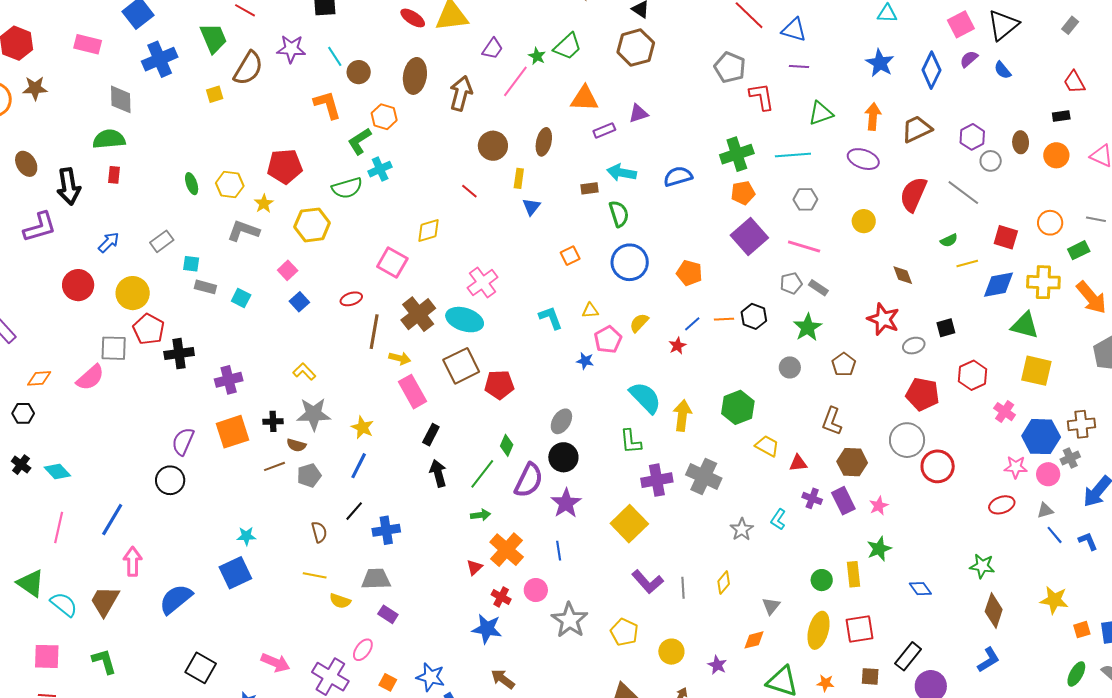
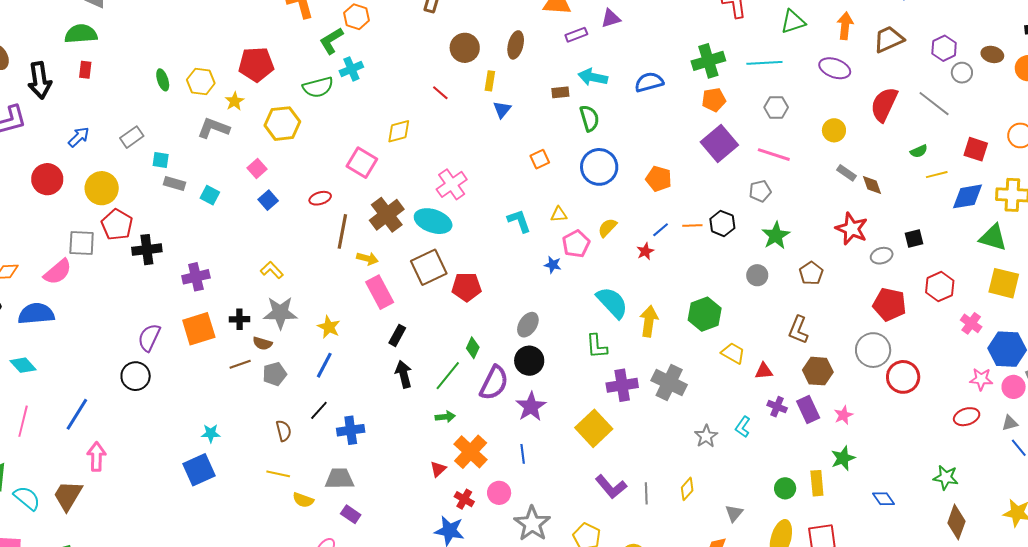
brown ellipse: (1021, 142) -> (992, 54), turned -75
gray rectangle: (818, 288) -> (847, 173), moved
blue semicircle: (176, 599) -> (36, 314), moved, turned 33

